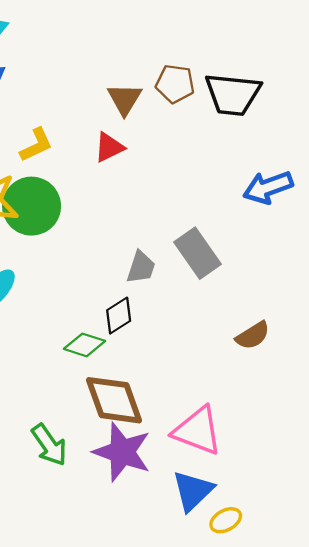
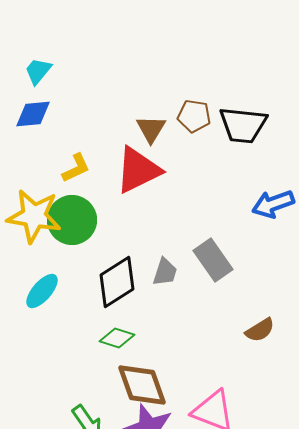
red triangle: (109, 147) -> (138, 170), size x1.8
black diamond: (119, 316) -> (117, 282), moved, size x1.6

